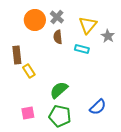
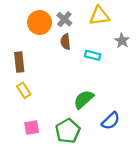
yellow triangle: (88, 25) -> (99, 16), moved, turned 42
yellow rectangle: (29, 71) -> (24, 90), moved
green semicircle: (59, 90) -> (84, 99), moved
green pentagon: (60, 116) -> (68, 131), turned 30

